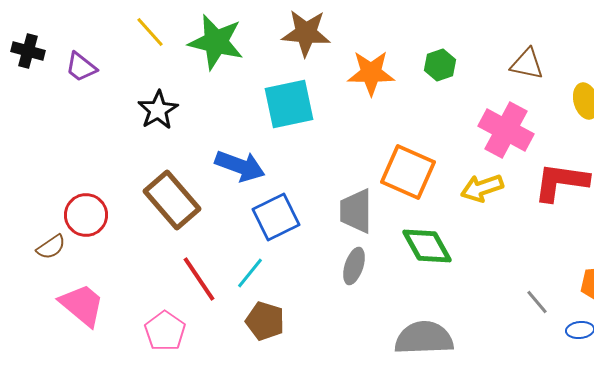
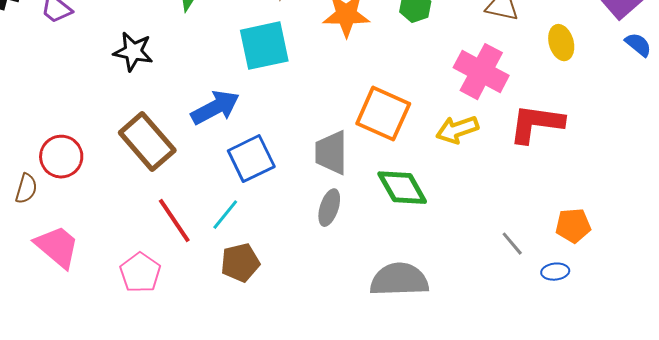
black star: (158, 110) -> (133, 52), turned -30
blue arrow: (240, 166) -> (215, 108), turned -48
brown semicircle: (51, 247) -> (26, 189), turned -40
brown pentagon: (265, 321) -> (240, 263), turned -30

